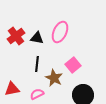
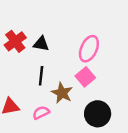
pink ellipse: (60, 32) -> (89, 49), moved

